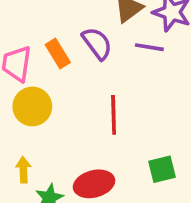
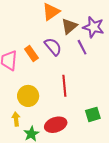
purple line: (149, 47) -> (82, 47), turned 56
yellow circle: (32, 106) -> (28, 96), moved

